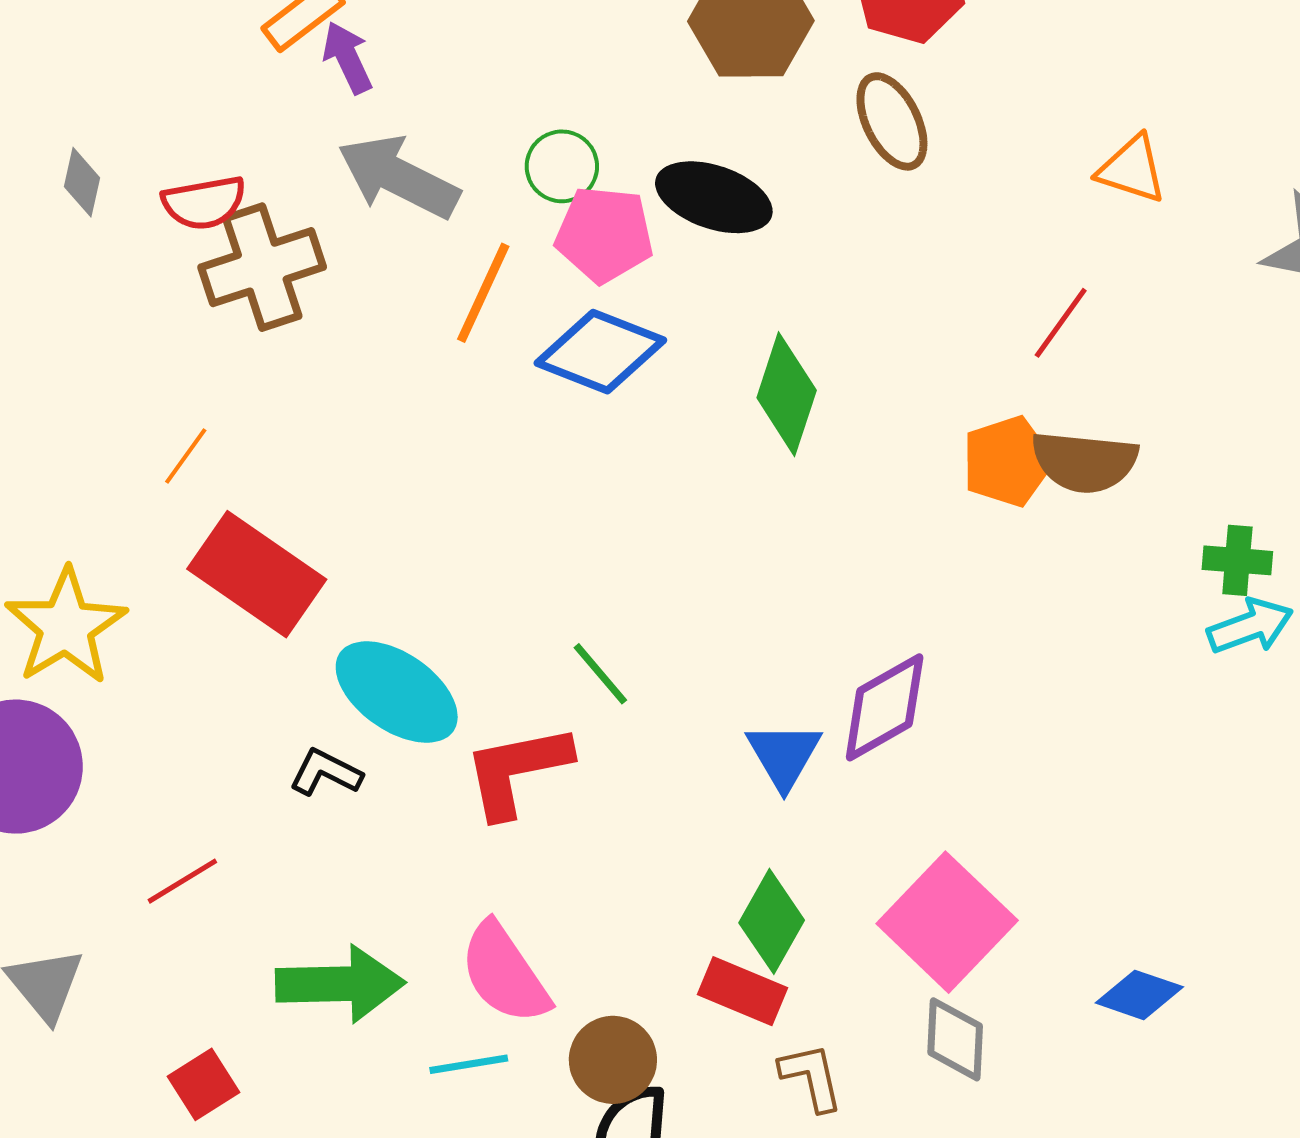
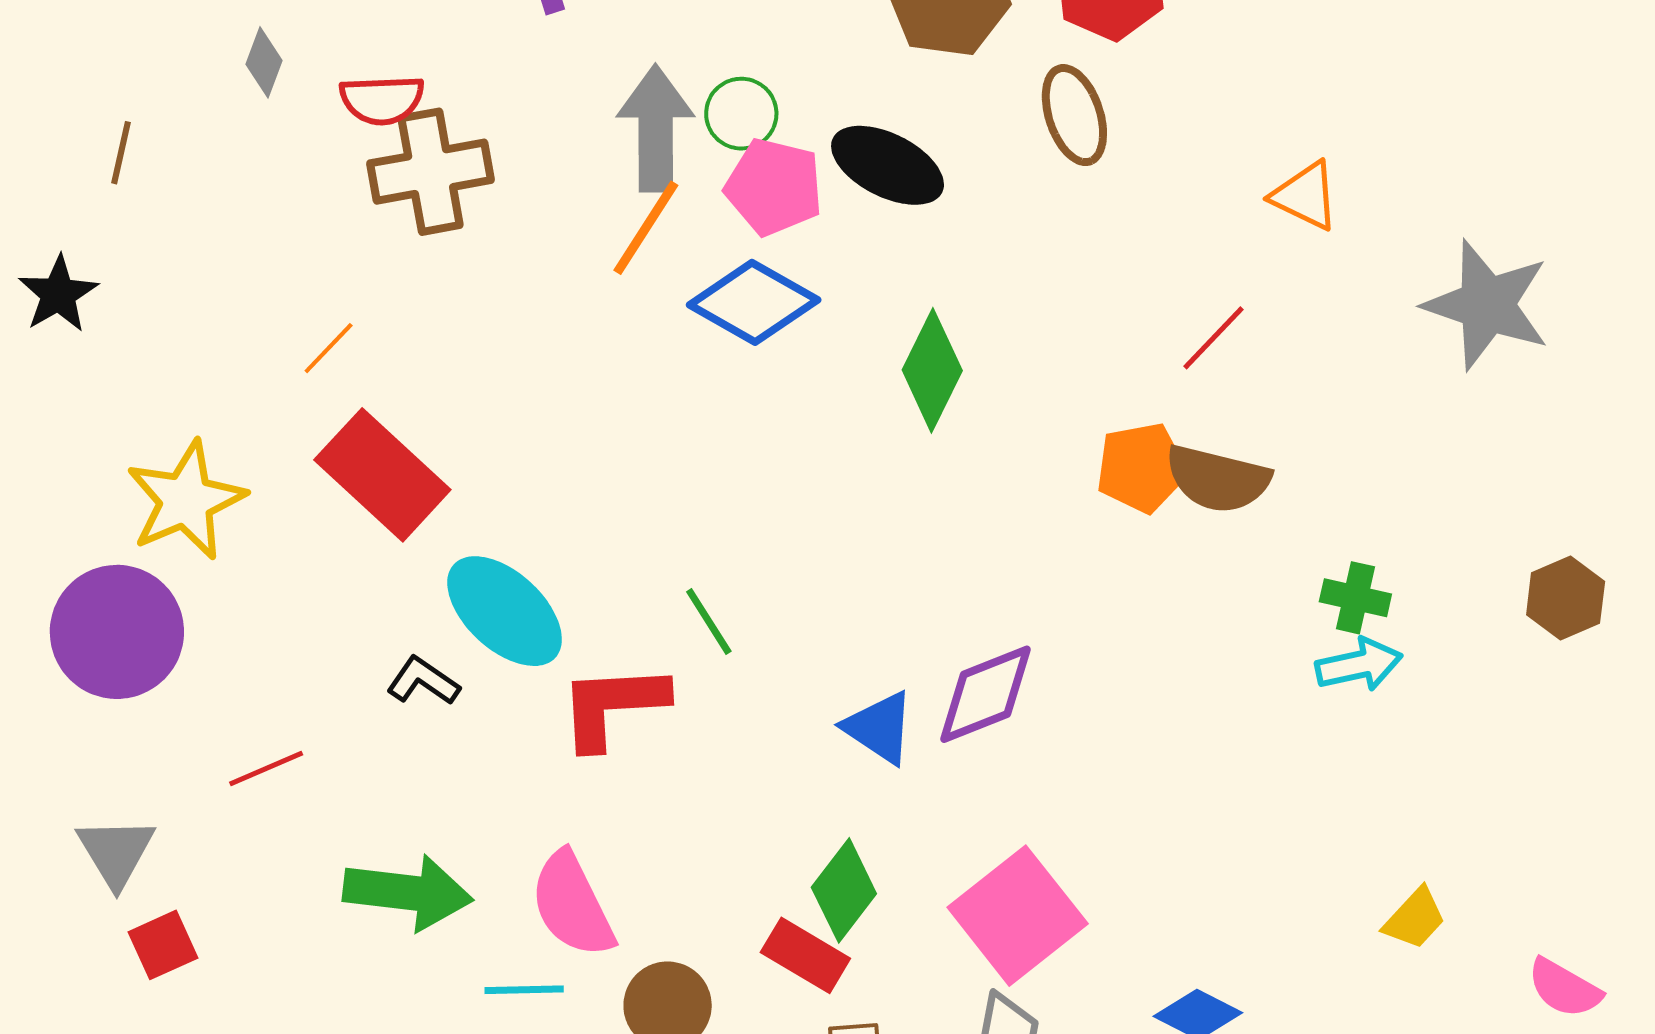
gray arrow: (398, 177) -> (656, 129), moved, turned 55
blue triangle: (784, 755) -> (879, 728), turned -34
red square: (204, 1084) -> (163, 945), moved

